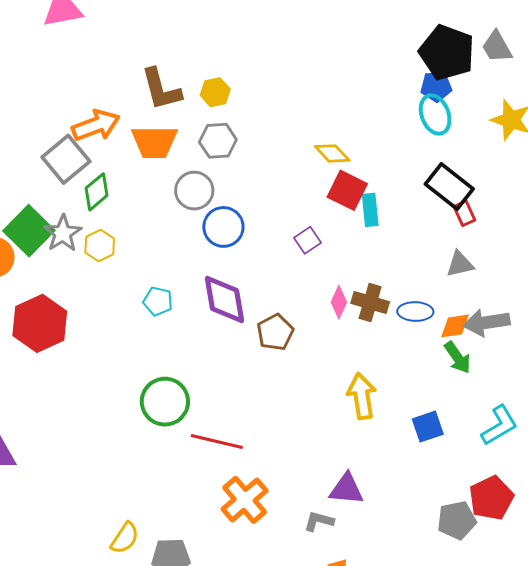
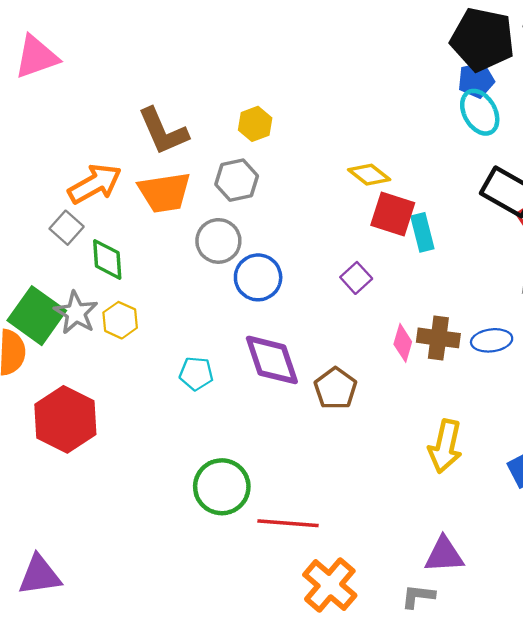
yellow hexagon: (215, 92) -> (255, 124), moved
gray square: (66, 159) -> (67, 228), size x0.6
green diamond: (97, 192) -> (107, 259), turned -45
yellow arrow: (362, 396) -> (445, 446), turned -150

